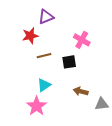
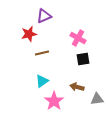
black square: (69, 62) -> (83, 59), moved
pink star: (37, 106) -> (54, 101), moved

